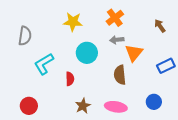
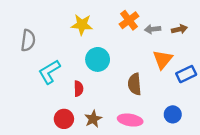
brown arrow: (160, 26) -> (179, 29), turned 112
gray arrow: (117, 40) -> (153, 29), moved
orange triangle: (134, 53) -> (163, 59), moved
red circle: (29, 106) -> (64, 119), moved

